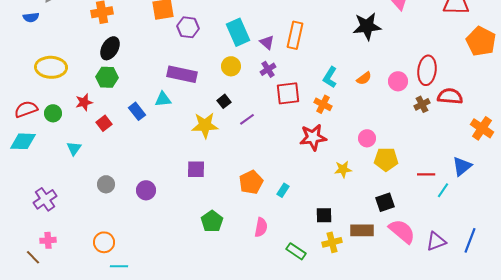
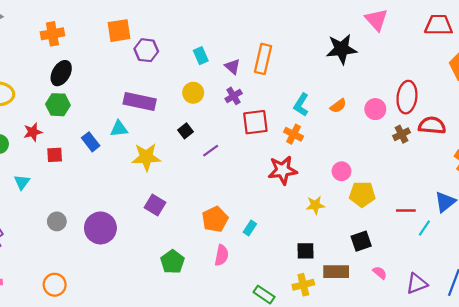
cyan rectangle: (238, 32) -> (201, 56), size x0.6
red square: (104, 123) -> (55, 155), turned 35
yellow star: (205, 125) -> (146, 157), moved
purple square: (196, 169) -> (155, 205), turned 30
purple circle: (146, 190) -> (100, 228), size x1.5
black square: (324, 215) -> (306, 251), moved
pink semicircle: (261, 227) -> (222, 255), moved
pink semicircle: (402, 231) -> (380, 273), size x0.5

